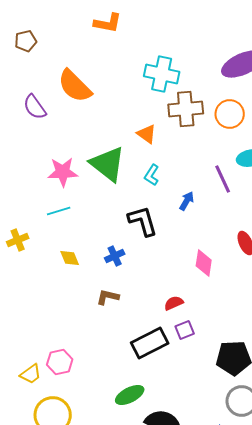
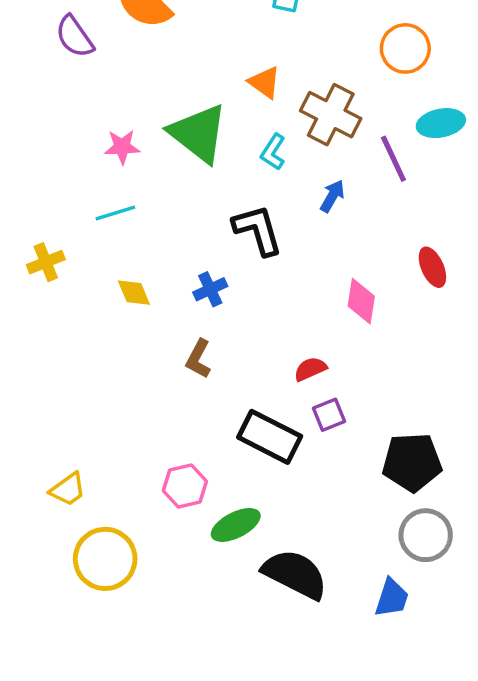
brown cross: (186, 109) -> (331, 115), moved, turned 32
pink star: (63, 172) -> (122, 147), size x0.7
brown L-shape: (108, 297) -> (198, 359), turned -75
black rectangle: (150, 343) -> (270, 437), turned 54
pink hexagon: (60, 362) -> (185, 486), moved

